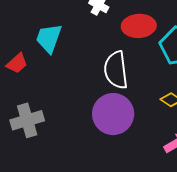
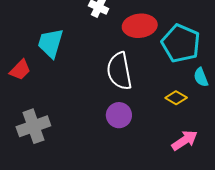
purple circle: (113, 114) -> (119, 115), size x0.6

